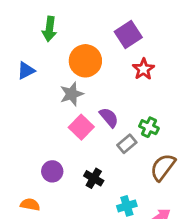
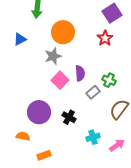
purple square: (128, 35) -> (112, 13), moved
purple semicircle: (109, 117) -> (80, 73), turned 35
purple circle: (52, 171) -> (39, 112), size x1.5

